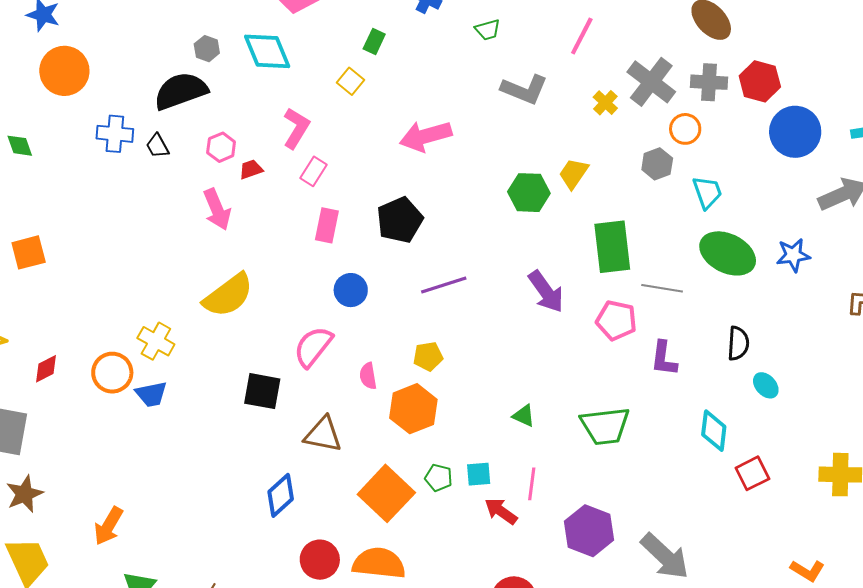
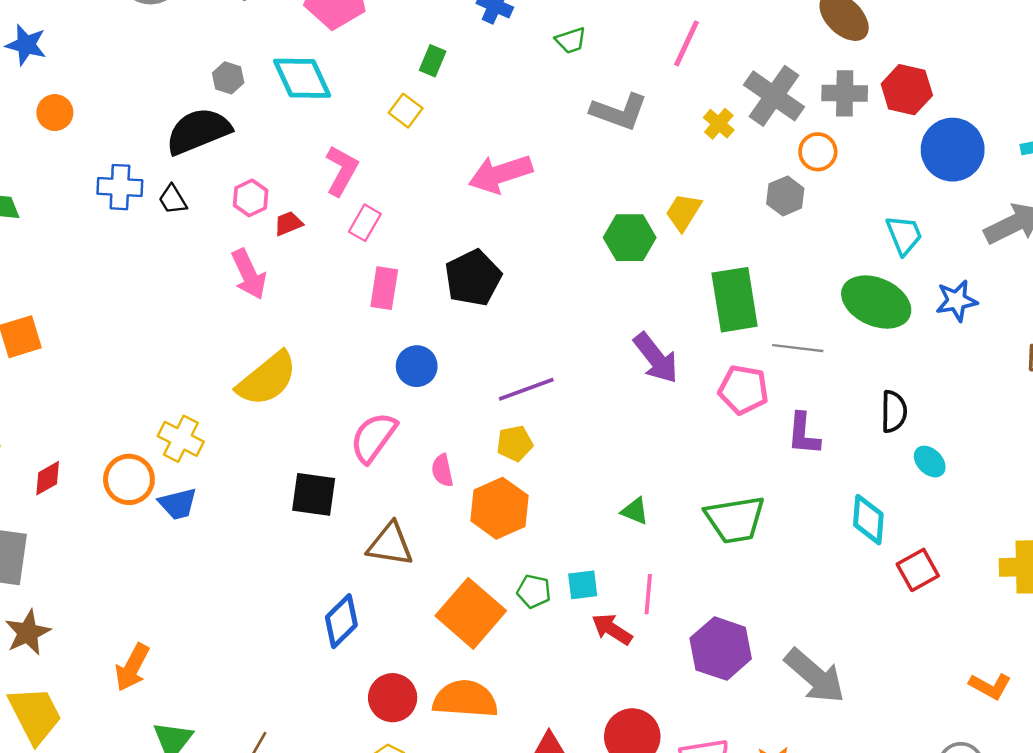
orange circle: (64, 71) -> (55, 113), size x0.6
cyan trapezoid: (707, 192) -> (904, 235), moved
purple line: (444, 285) -> (526, 389), moved

